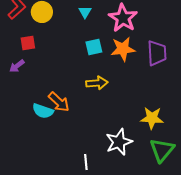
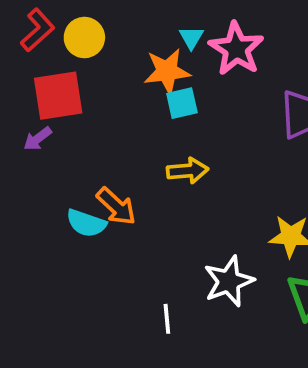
cyan triangle: (85, 12) -> (191, 38), moved
red square: (28, 43) -> (58, 96), size x1.8
orange star: (123, 49) -> (167, 71), moved

